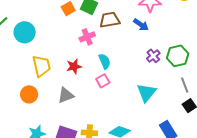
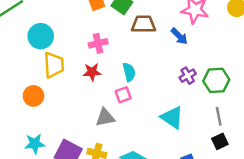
cyan circle: (25, 32) -> (41, 36), moved
pink cross: (87, 37) -> (98, 43), moved
cyan triangle: (146, 93) -> (172, 117), turned -45
gray triangle: (66, 95) -> (105, 117), moved

